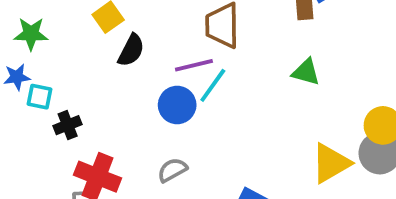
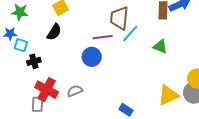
black semicircle: (131, 50) -> (54, 32), moved
cyan line: (213, 85) -> (130, 33), moved
gray semicircle: (172, 170) -> (75, 91), moved

